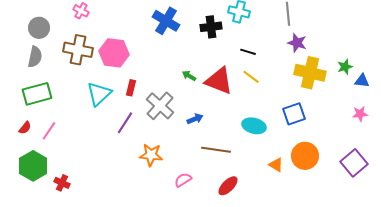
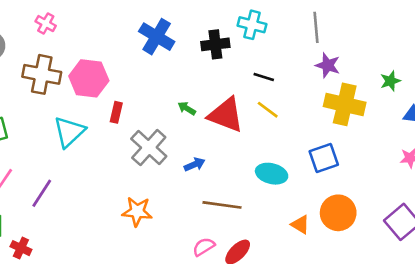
green star: (345, 67) -> (390, 81), moved
red rectangle: (131, 88) -> (116, 112), moved
purple line: (125, 123) -> (42, 193), moved
pink semicircle: (183, 180) -> (204, 247), moved

